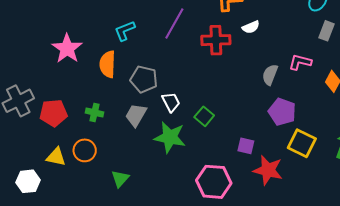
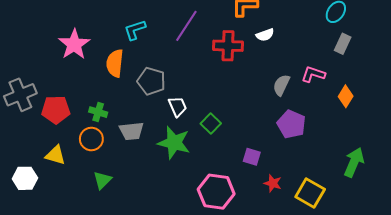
gray trapezoid: (136, 115) -> (131, 131), moved, turned -130
yellow square: (302, 143) -> (310, 193), moved
orange circle: (85, 150) -> (91, 139), moved
red star: (268, 170) -> (273, 183), size x0.6
green triangle: (120, 179) -> (102, 180), moved

